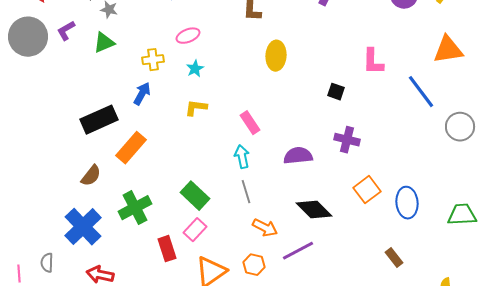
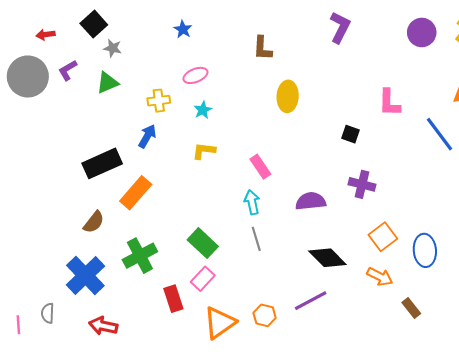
orange arrow: (265, 228) -> (380, 277), moved

